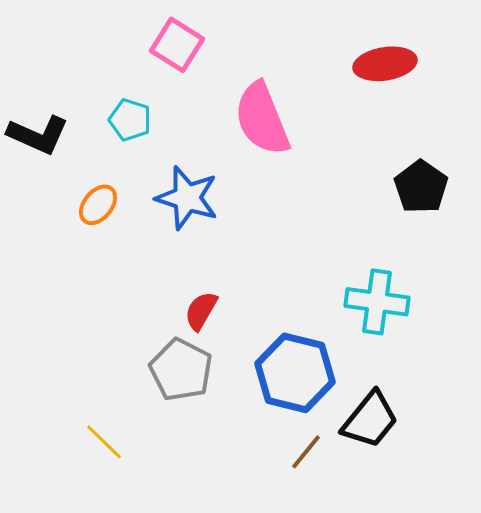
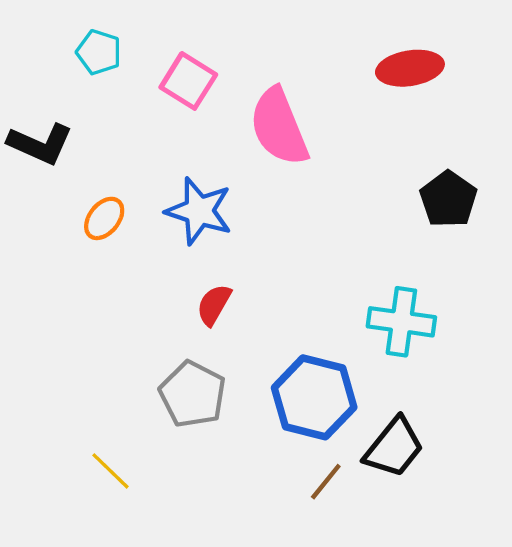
pink square: (177, 45) -> (188, 81), moved
cyan pentagon: (130, 120) -> (99, 52), moved
red semicircle: (201, 311) -> (214, 305), moved

